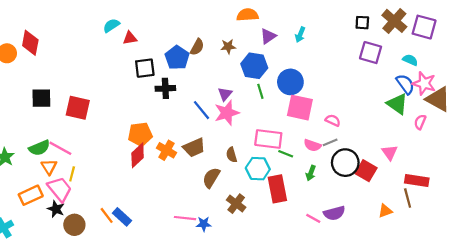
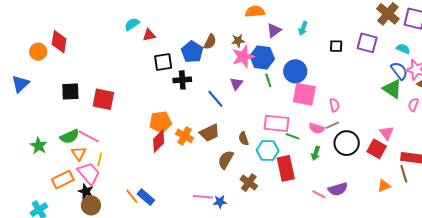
black square: (362, 23) -> (336, 46), moved
pink star: (227, 113) -> (243, 57), moved
pink semicircle: (333, 120) -> (334, 105), turned 56
red square: (366, 171) -> (377, 149), moved
brown circle: (74, 225) -> (91, 205), moved

